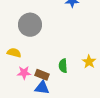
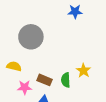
yellow star: (89, 62) -> (84, 71), moved
brown rectangle: (42, 75) -> (45, 80), moved

